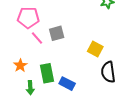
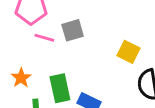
pink line: (37, 38) -> (44, 38), turned -32

